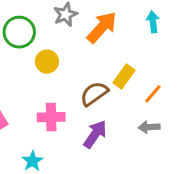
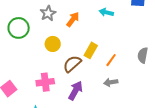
cyan arrow: (153, 22) -> (106, 12), turned -64
orange arrow: (102, 27) -> (73, 19), size x0.7
yellow circle: (47, 62) -> (53, 44), moved

